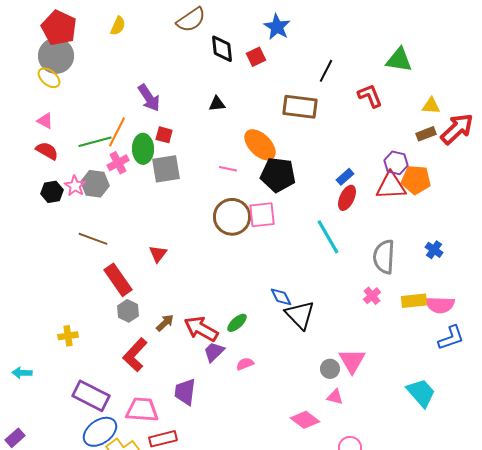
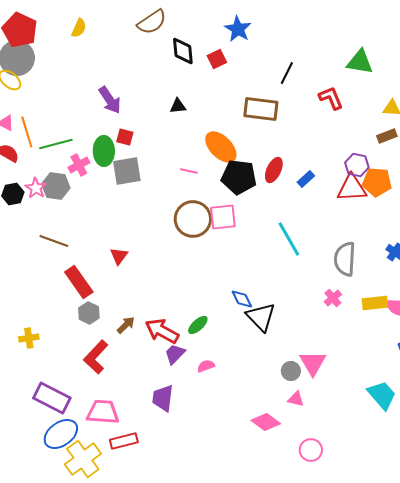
orange line: (117, 132) -> (27, 132), moved, turned -44
red ellipse: (347, 198) -> (274, 170), moved
purple trapezoid: (185, 392) -> (163, 398), moved

